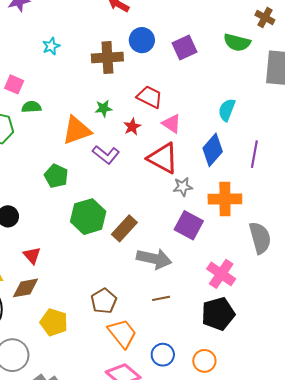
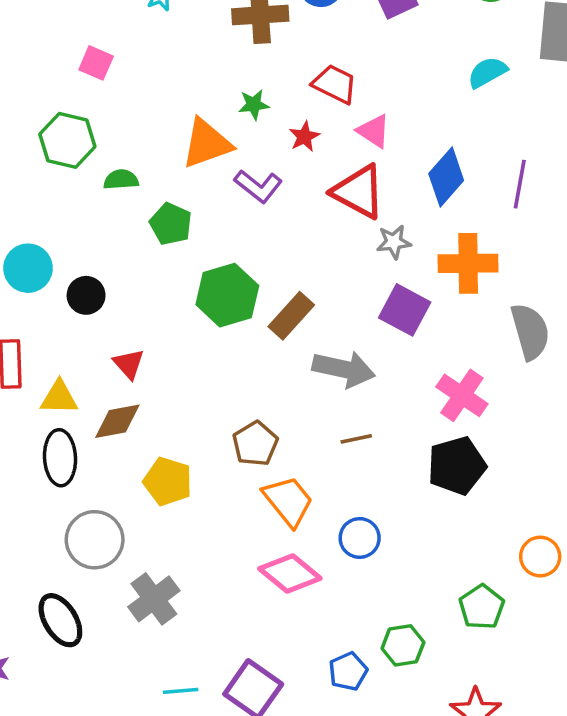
green semicircle: (31, 107) -> (121, 180), moved
cyan semicircle: (227, 110) -> (487, 72), moved, turned 40
orange circle: (204, 361) -> (540, 557), moved

